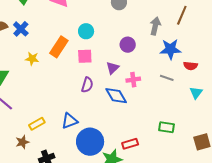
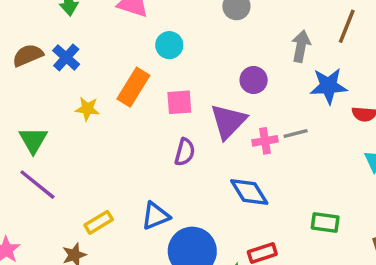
cyan circle: (86, 31) -> (169, 45), moved
purple triangle: (113, 68) -> (228, 121), size x1.6
gray line: (167, 78) -> (296, 133), moved, turned -32
blue diamond: (116, 96) -> (249, 192), moved

